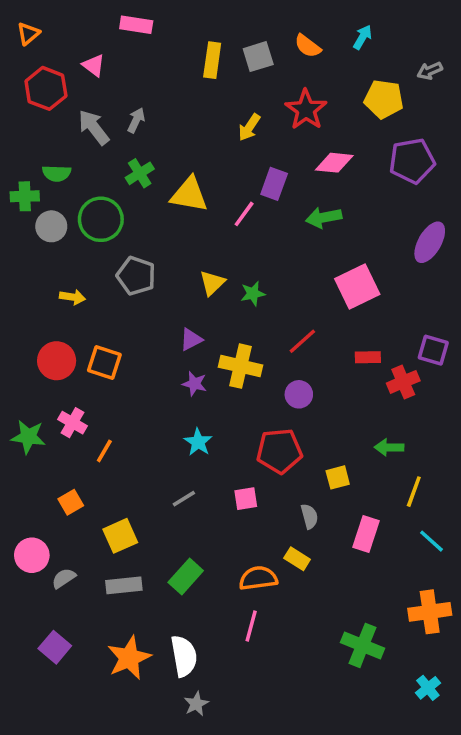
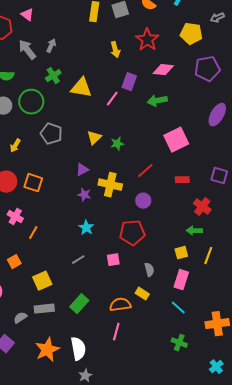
yellow arrow: (249, 127) -> (115, 50), turned -49
yellow arrow: (73, 297) -> (15, 146), turned 112
red cross: (403, 382) -> (202, 207), moved, turned -30
yellow square: (338, 477) -> (181, 253), moved
cyan line: (431, 541) -> (178, 308), moved
gray semicircle: (64, 578) -> (20, 318), moved
green cross: (363, 645) -> (179, 343), size x0.7

